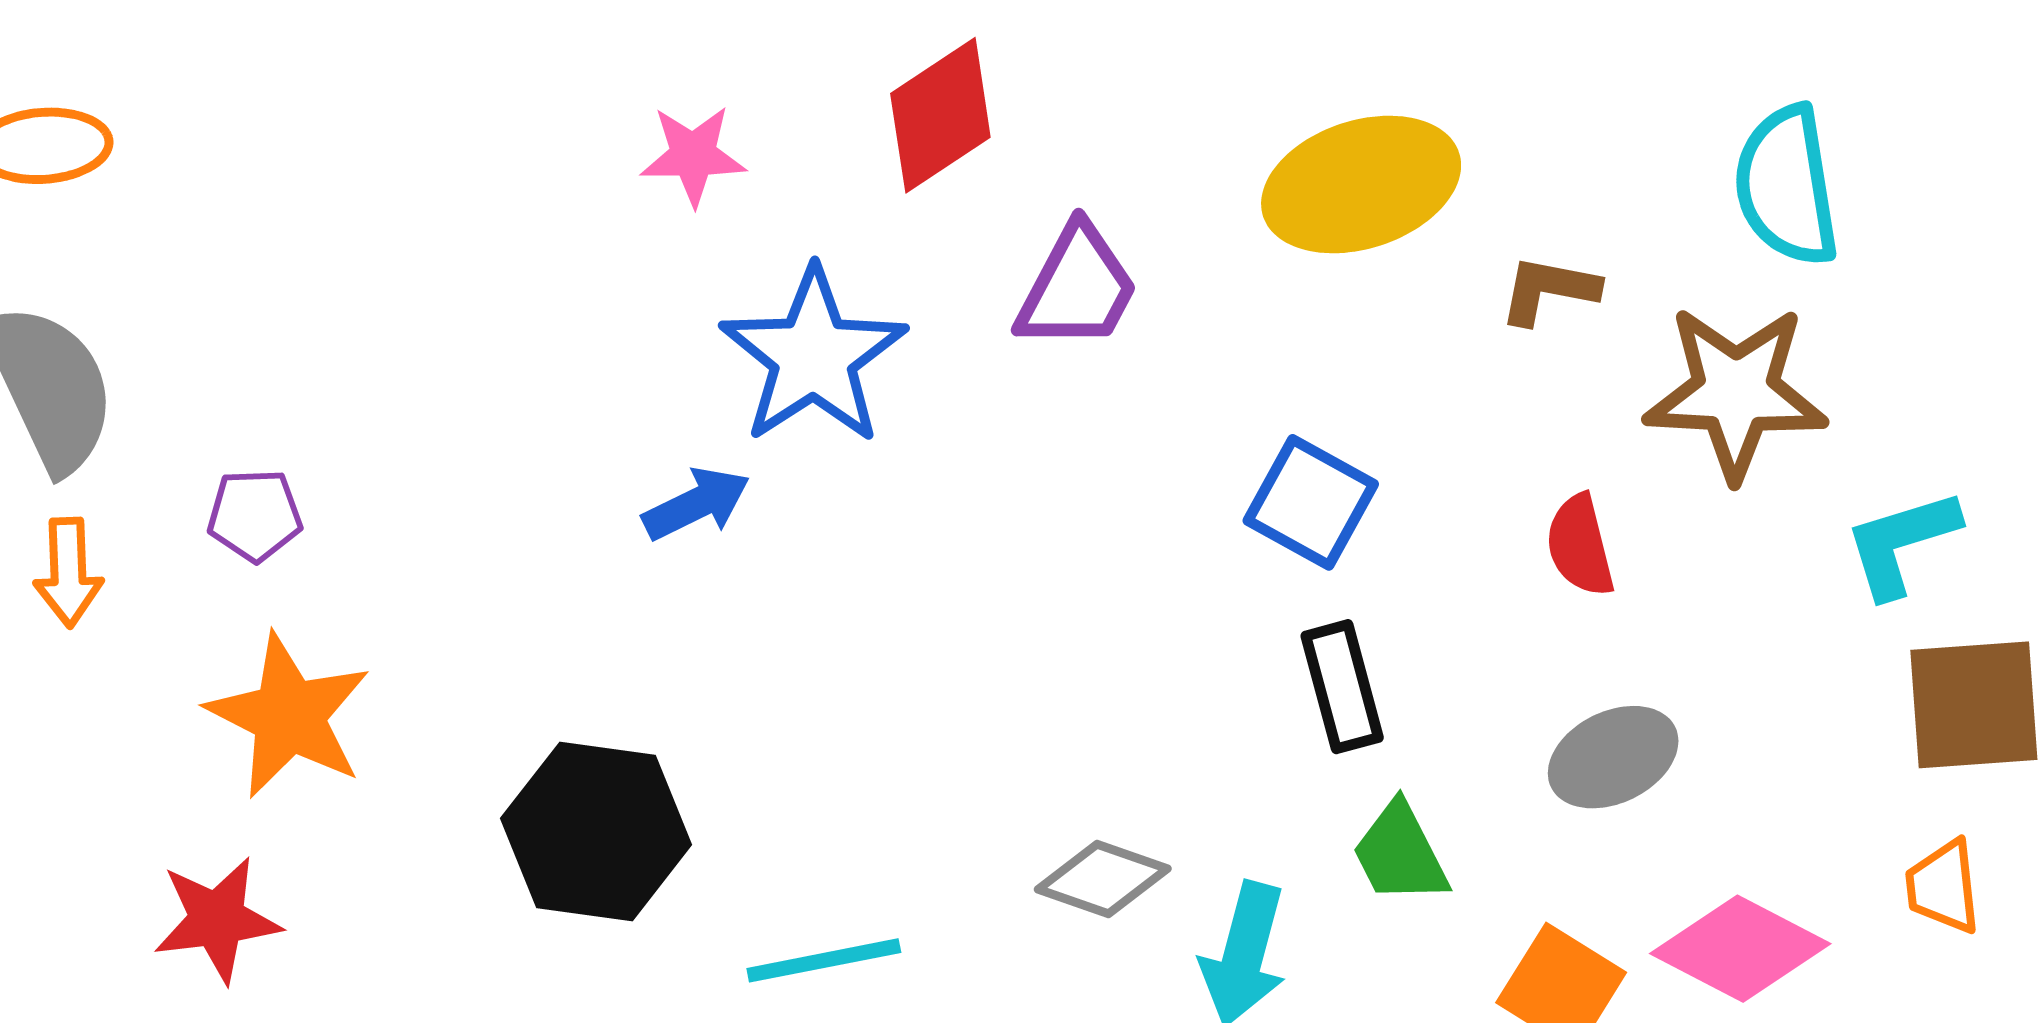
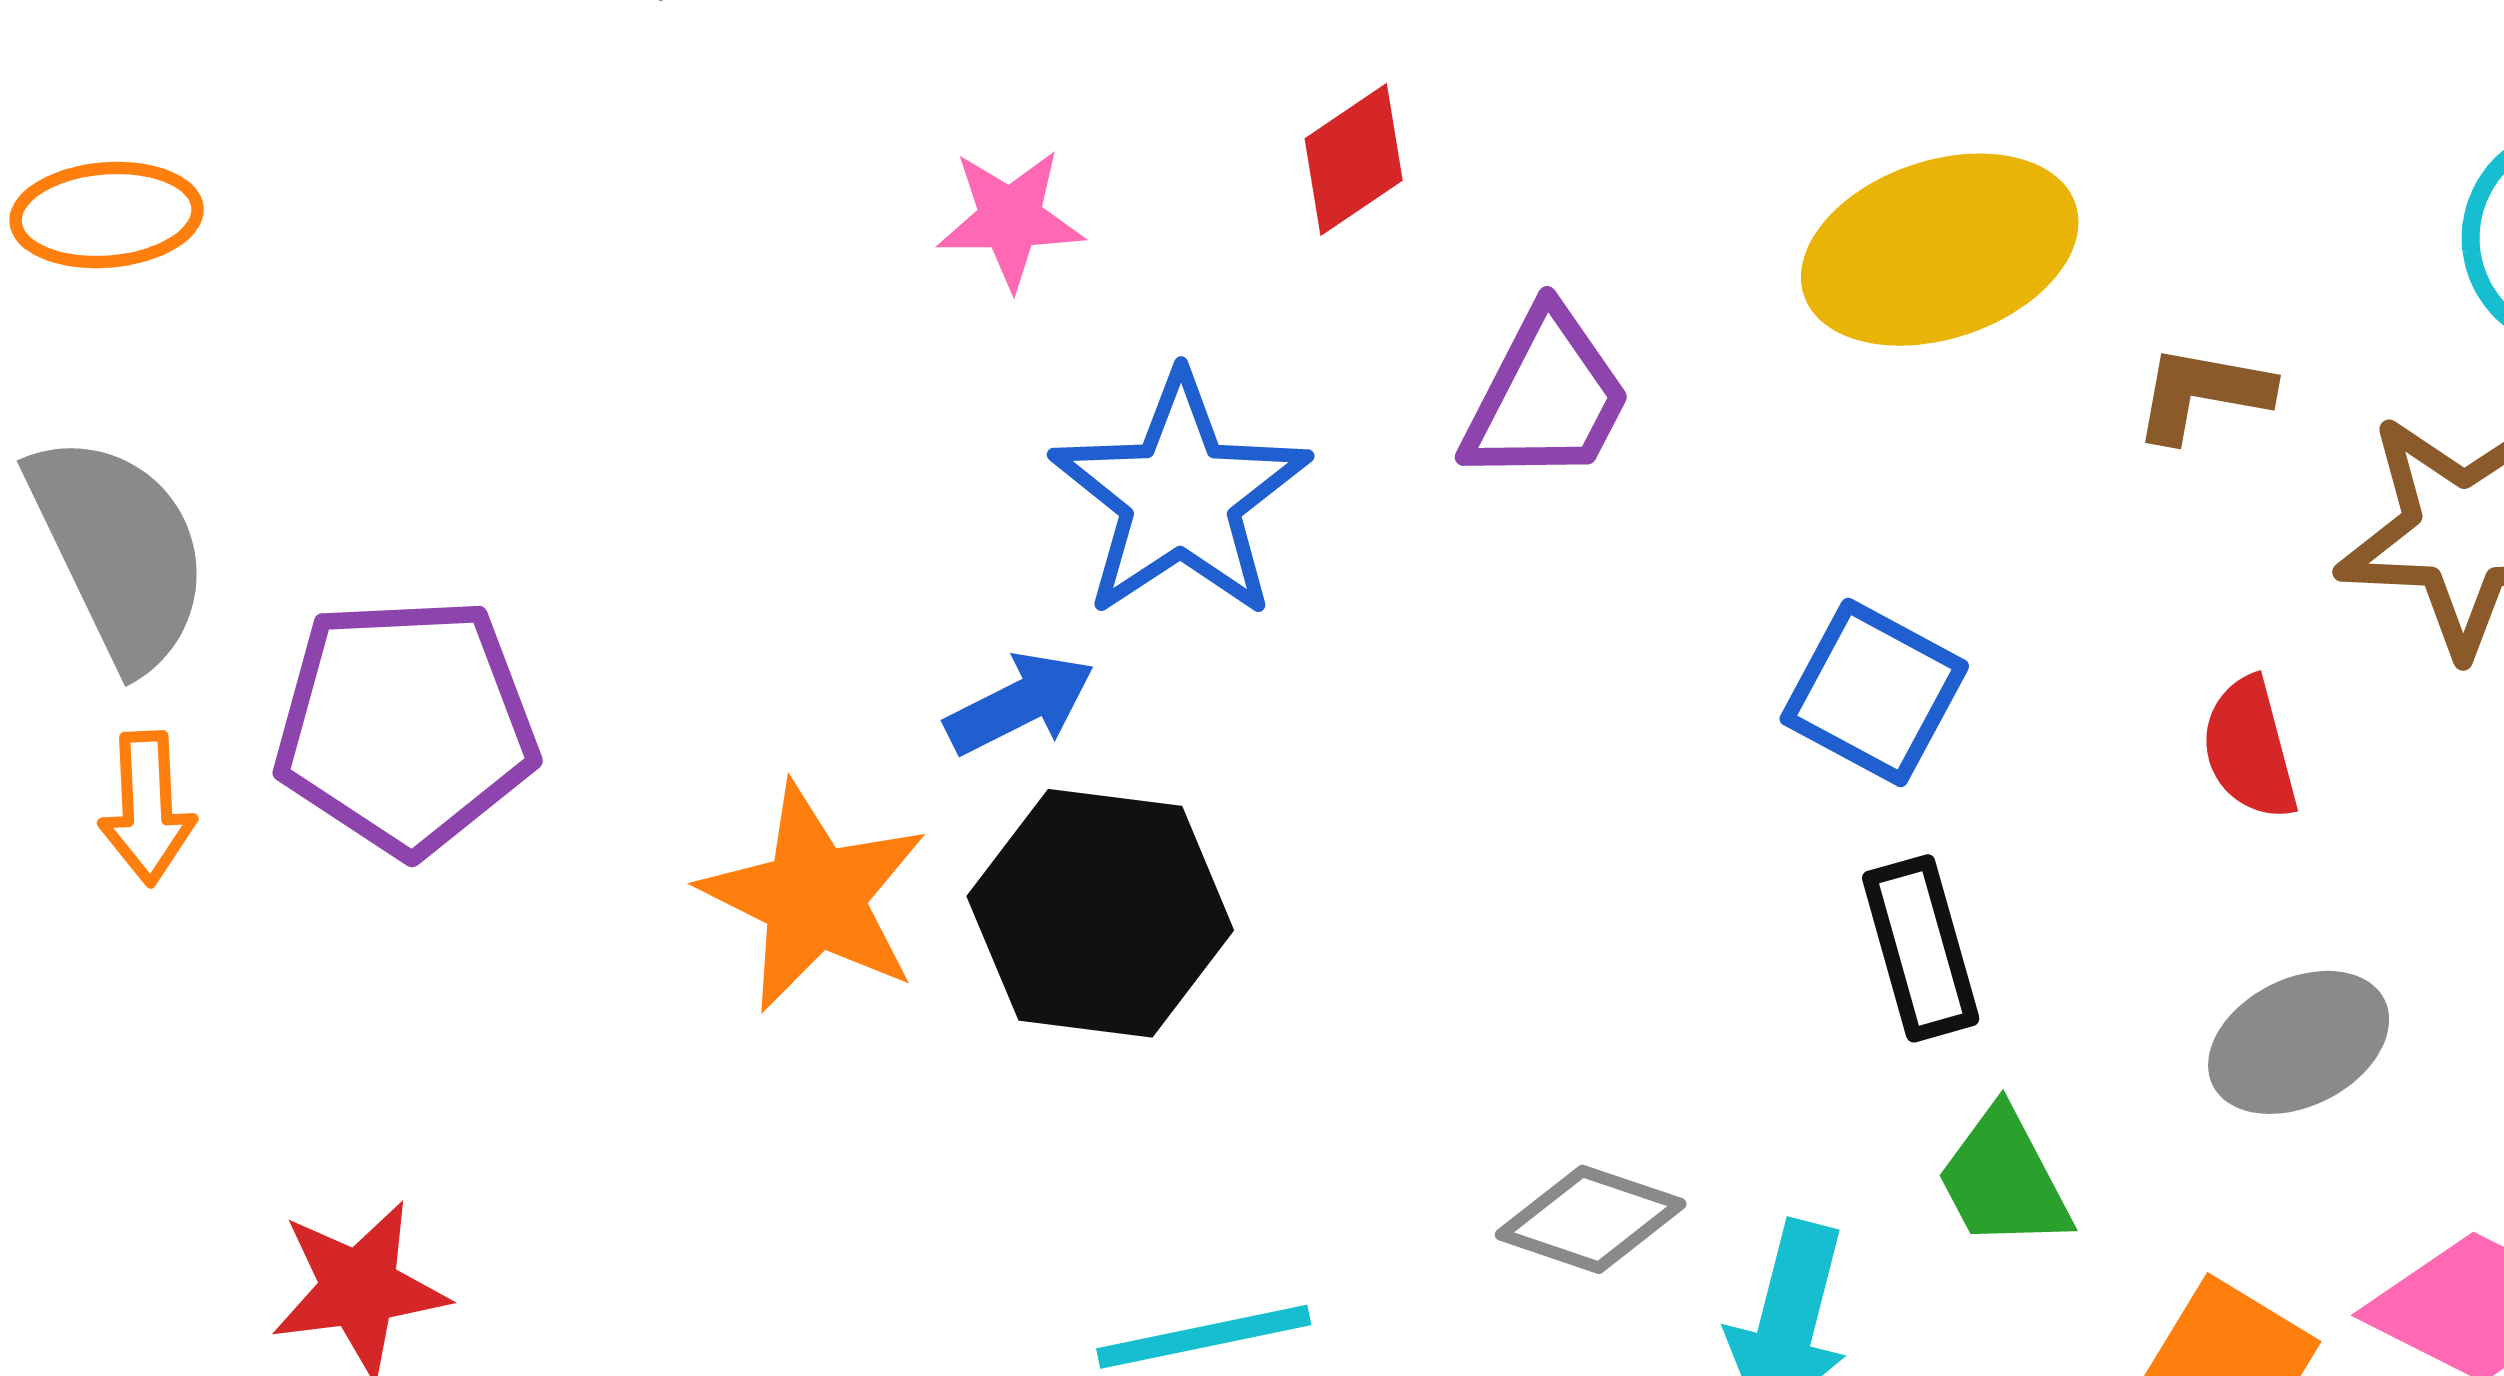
red diamond: (940, 115) -> (1354, 160), size x0.7
purple pentagon: (255, 515) -> (406, 726), size x2.0
orange star: (289, 716) -> (814, 897), moved
black hexagon: (596, 832) -> (1100, 913), moved

